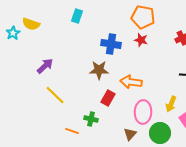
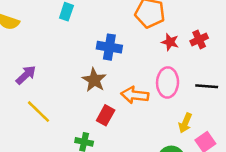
red star: (141, 40) -> (170, 42), moved
brown star: (99, 70) -> (94, 80), turned 30
pink ellipse: (143, 112) -> (168, 82), moved

